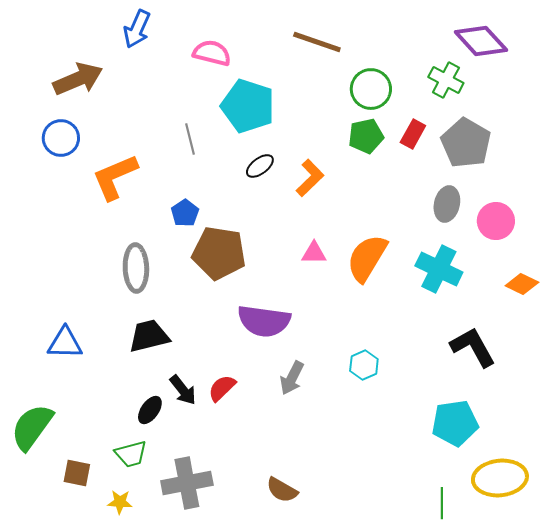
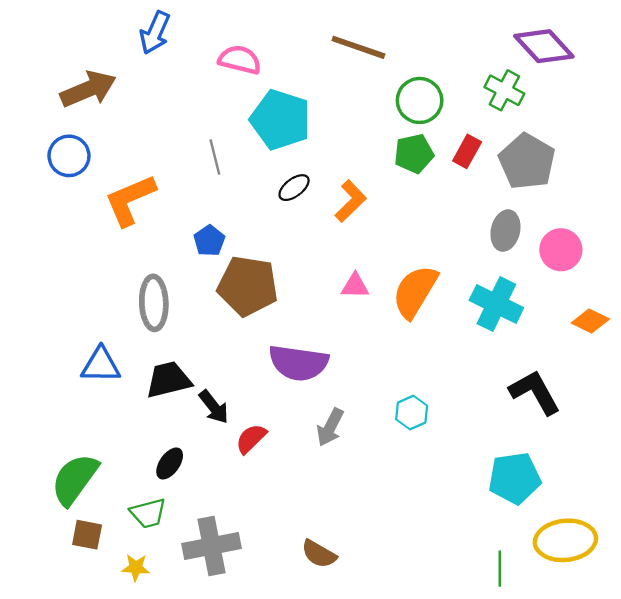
blue triangle: (65, 343) -> (101, 365), moved
black arrow: (183, 390) -> (214, 407), moved
green semicircle: (32, 427) -> (75, 479), moved

